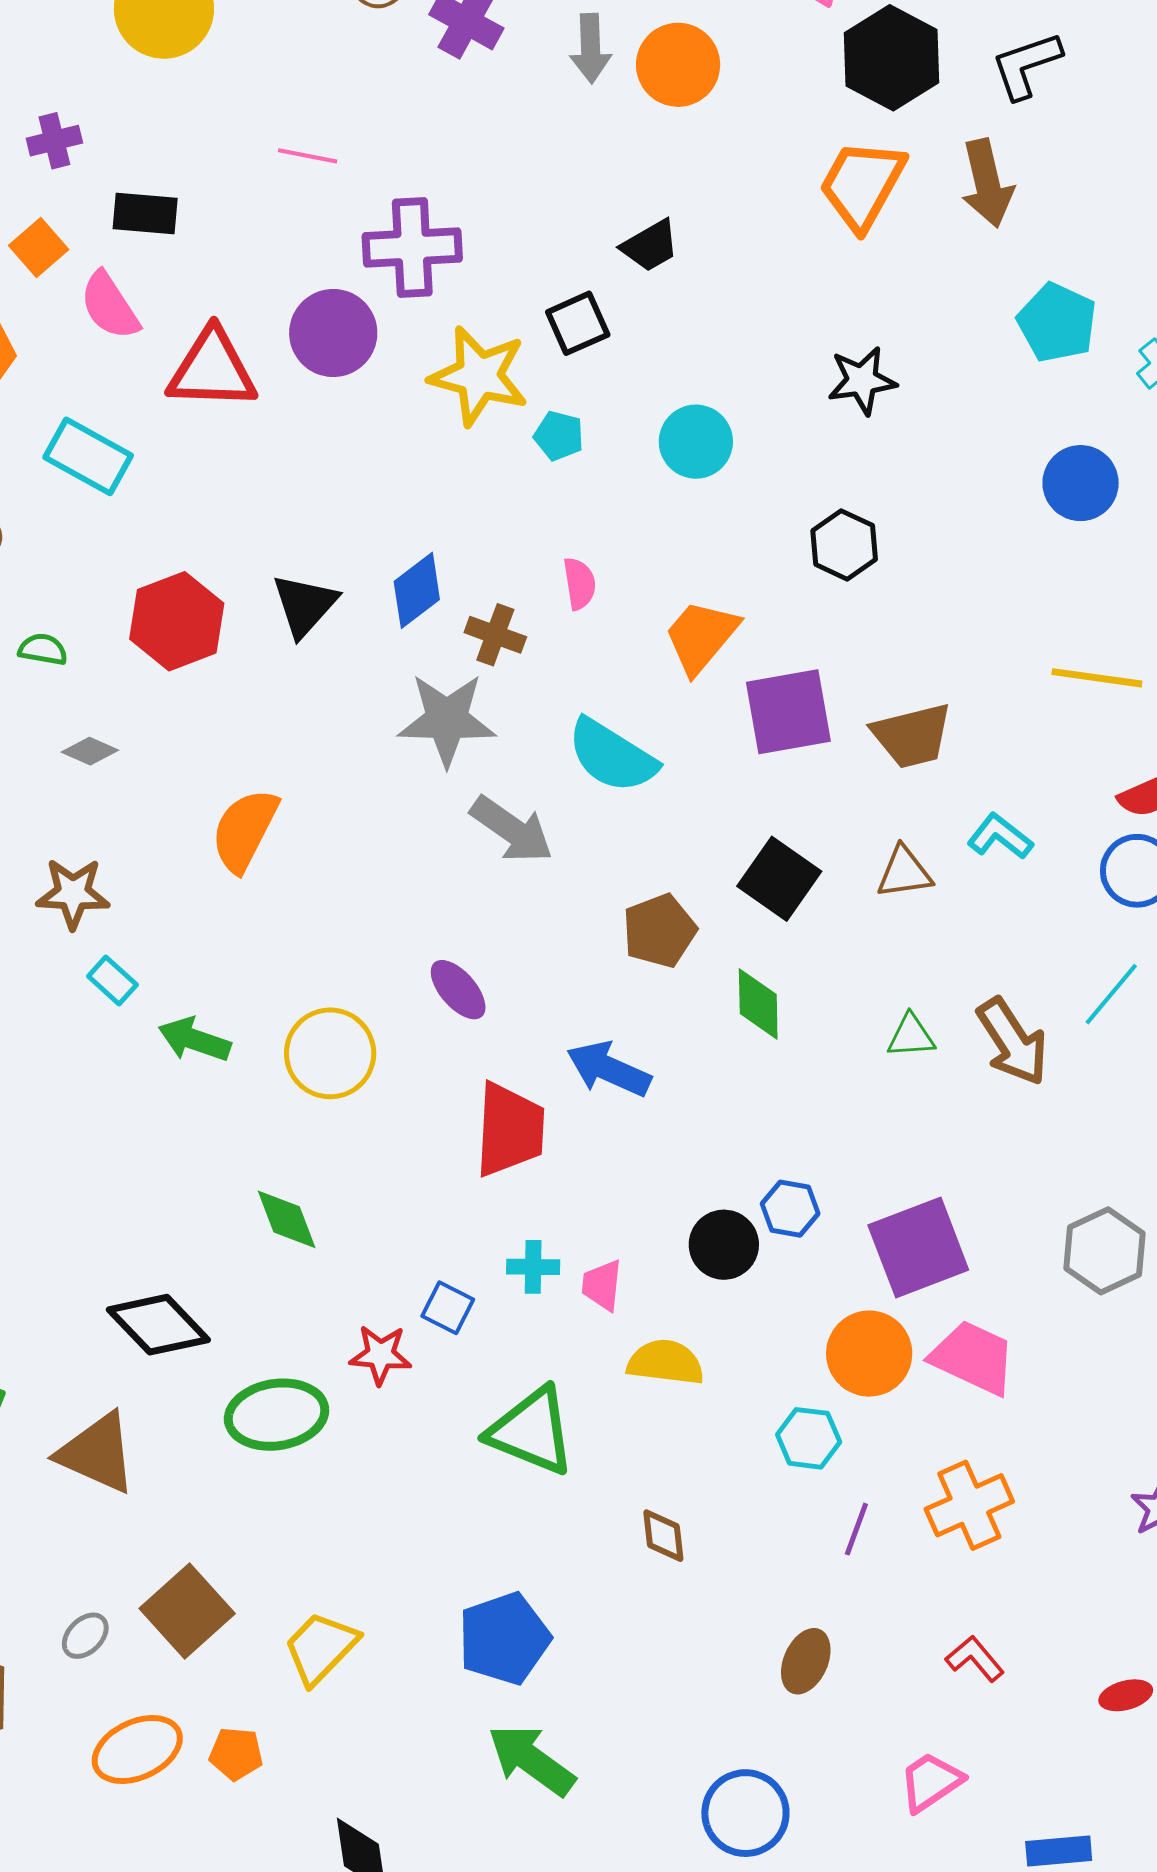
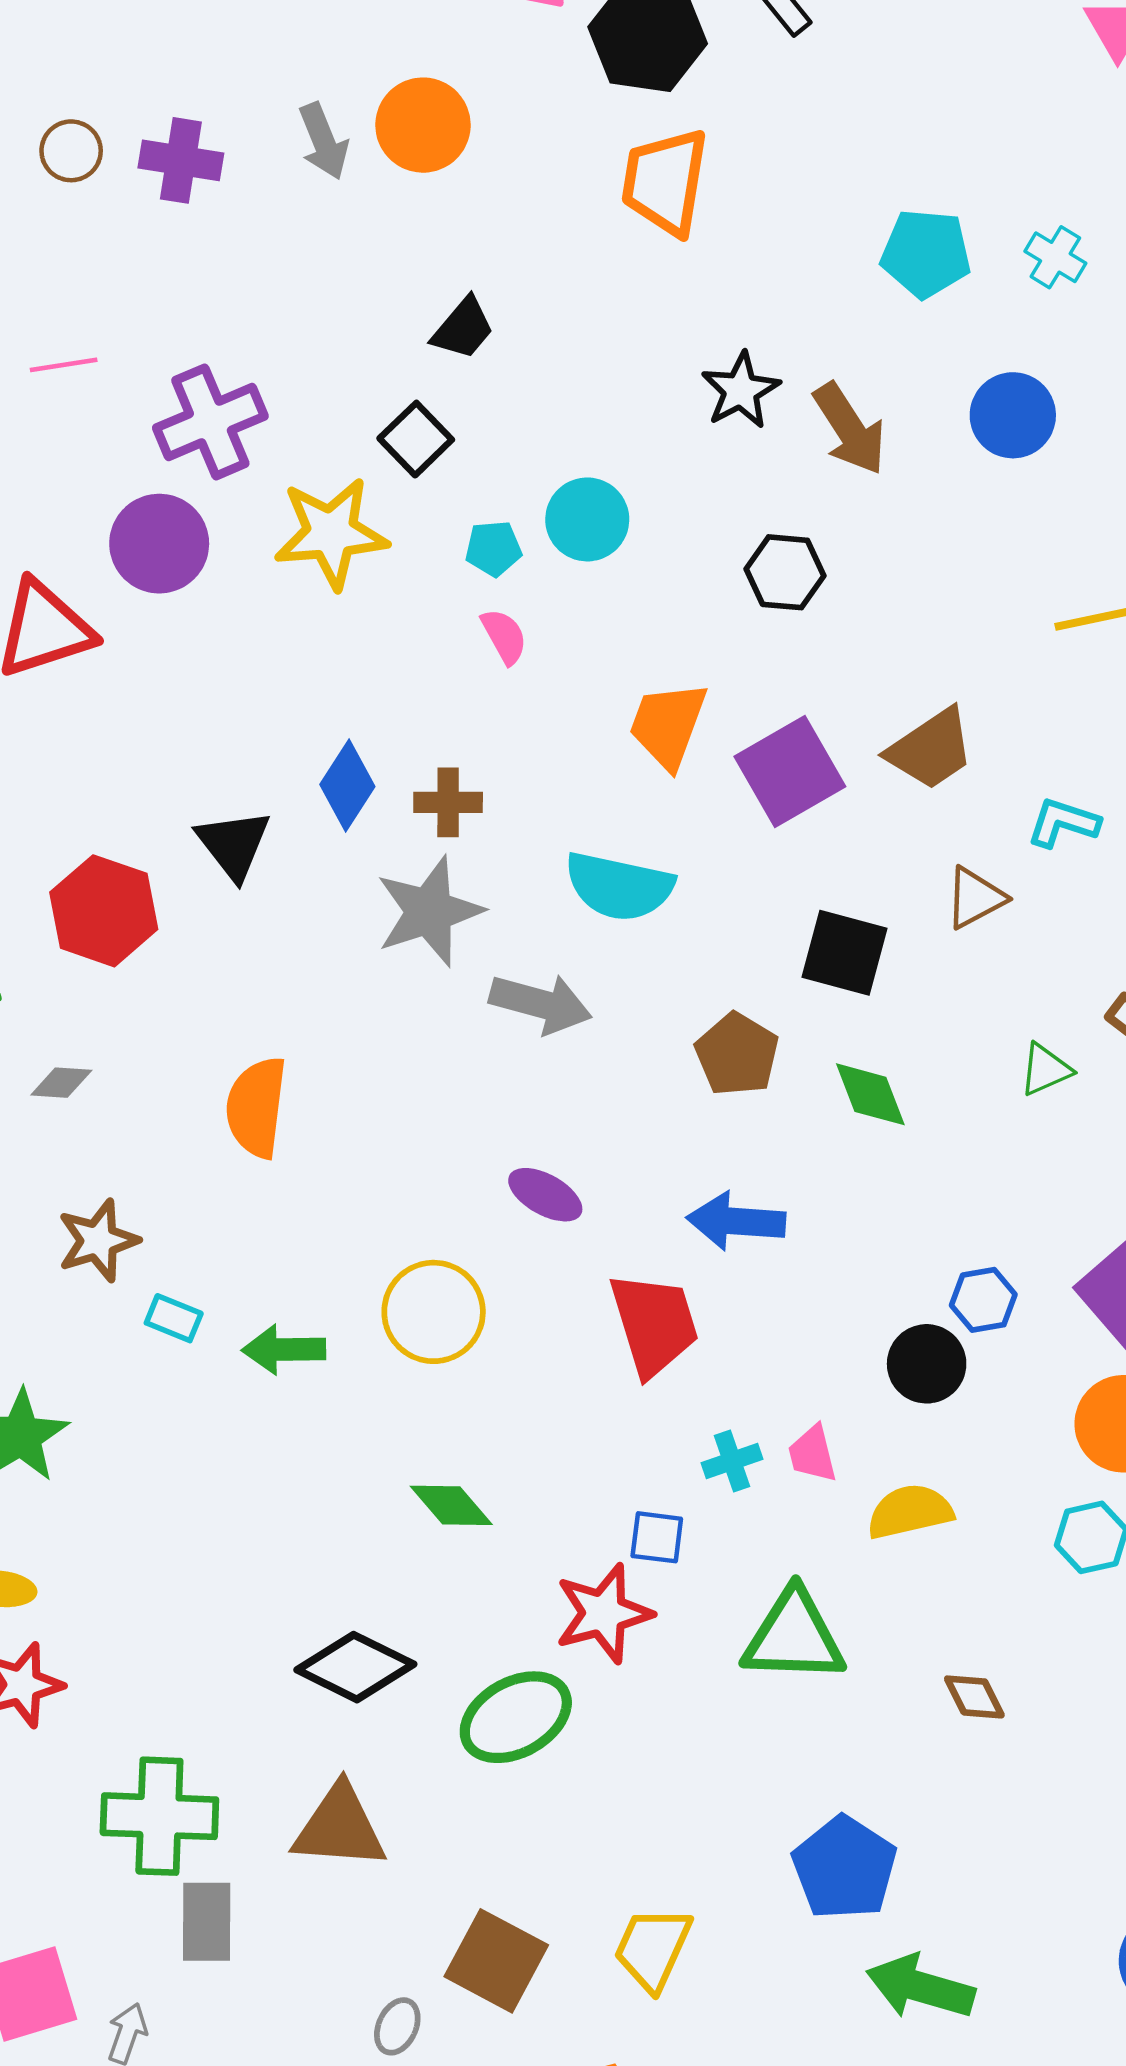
brown arrow: (987, 183) -> (850, 429), moved
cyan pentagon: (559, 436) -> (493, 548), moved
pink semicircle: (579, 584) -> (504, 636), moved
red star: (381, 1355) -> (603, 1613), size x1.4

